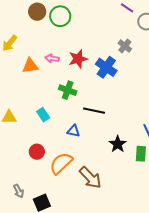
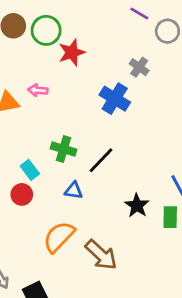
red star: (78, 59) -> (72, 52), moved
green cross: (68, 90) -> (63, 149), moved
black line: (94, 111) -> (101, 160), turned -55
red circle: (37, 152) -> (22, 194), moved

